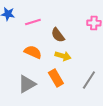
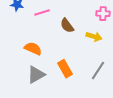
orange semicircle: (33, 52) -> (33, 49), moved
yellow arrow: (63, 56) -> (94, 37), moved

